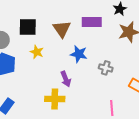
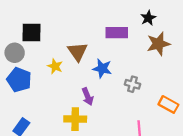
black square: (28, 27) -> (31, 33), moved
brown triangle: (62, 29) -> (77, 52), moved

